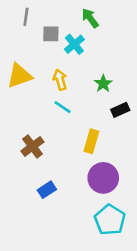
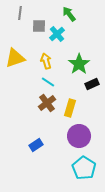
green star: (103, 84) -> (79, 64), size x1.5
brown cross: (32, 146) -> (47, 103), moved

